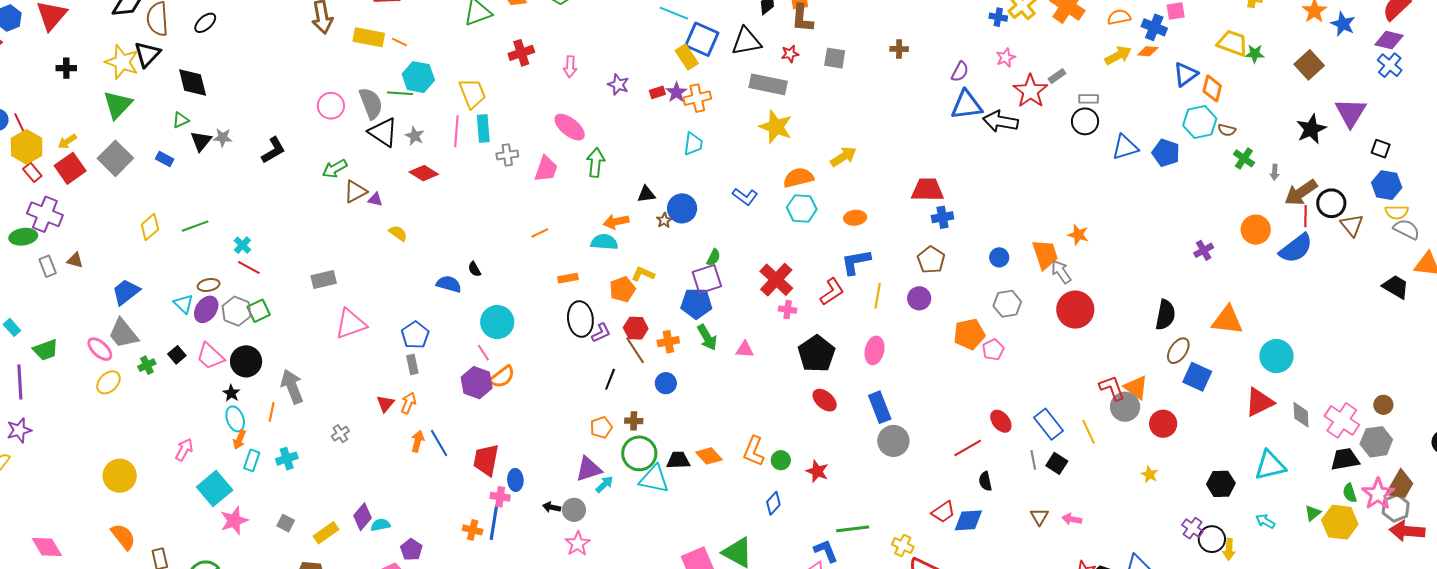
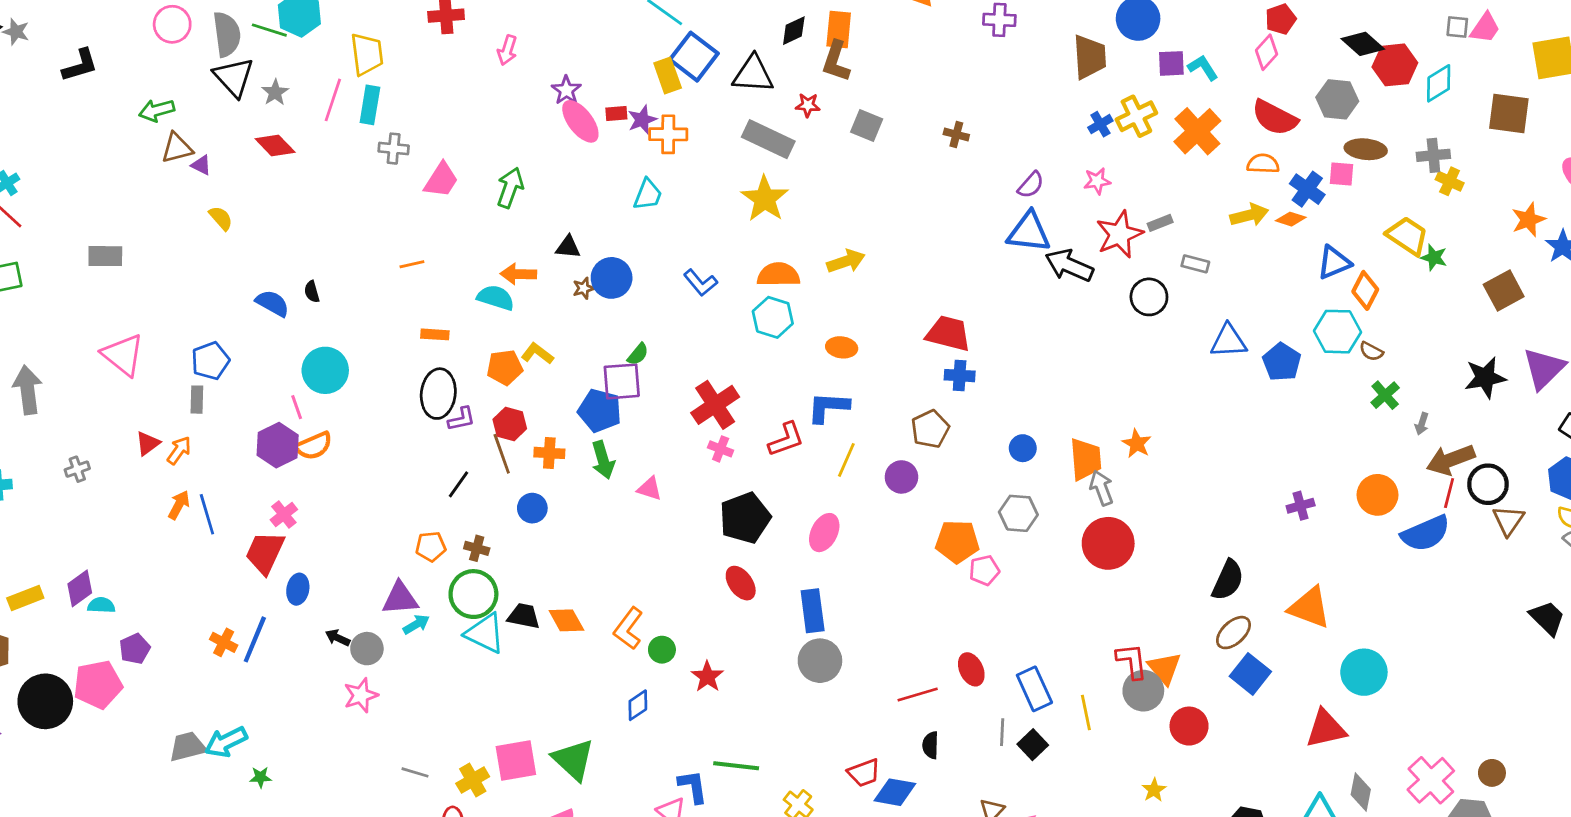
blue cross: (998, 17) -> (1100, 124), turned 36
black circle: (1085, 121) -> (1149, 297), moved
pink ellipse: (570, 127) -> (580, 121), moved
pink triangle: (351, 324) -> (123, 355), moved, turned 44
gray diamond: (1301, 415) -> (1361, 792), moved
pink cross: (500, 497) -> (284, 515), moved, turned 30

